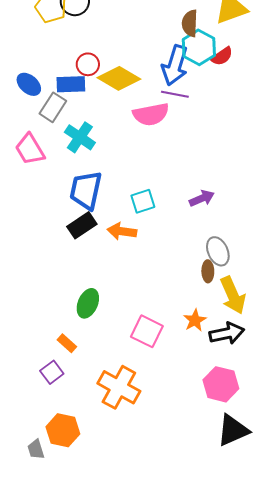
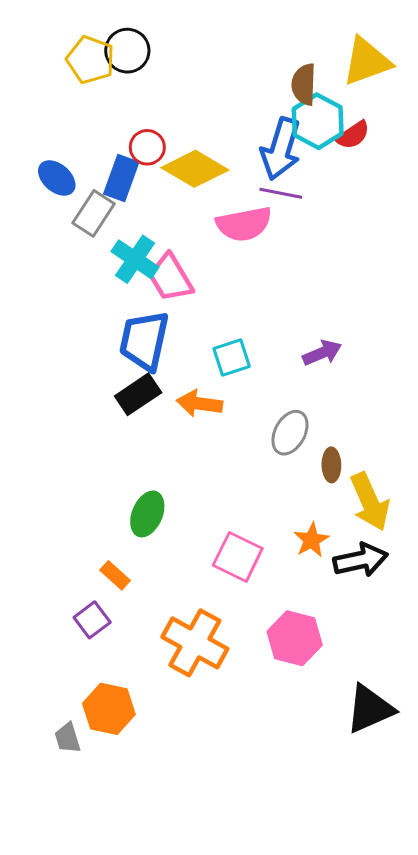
blue rectangle: (71, 84) -> (121, 178), turned -68
pink trapezoid: (30, 149) -> (170, 278), moved
gray ellipse: (218, 251) -> (290, 433), moved, turned 52
pink hexagon: (221, 384) -> (295, 638), moved

